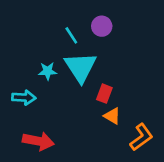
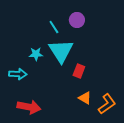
orange triangle: (112, 116) -> (85, 98), moved

